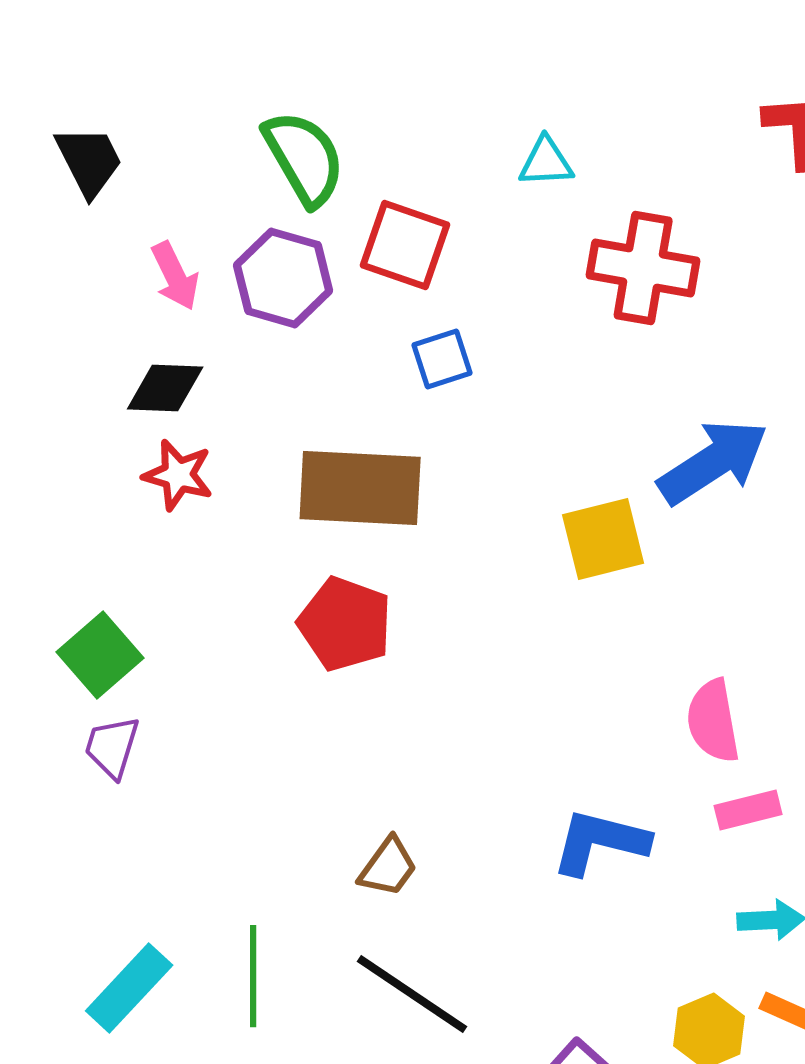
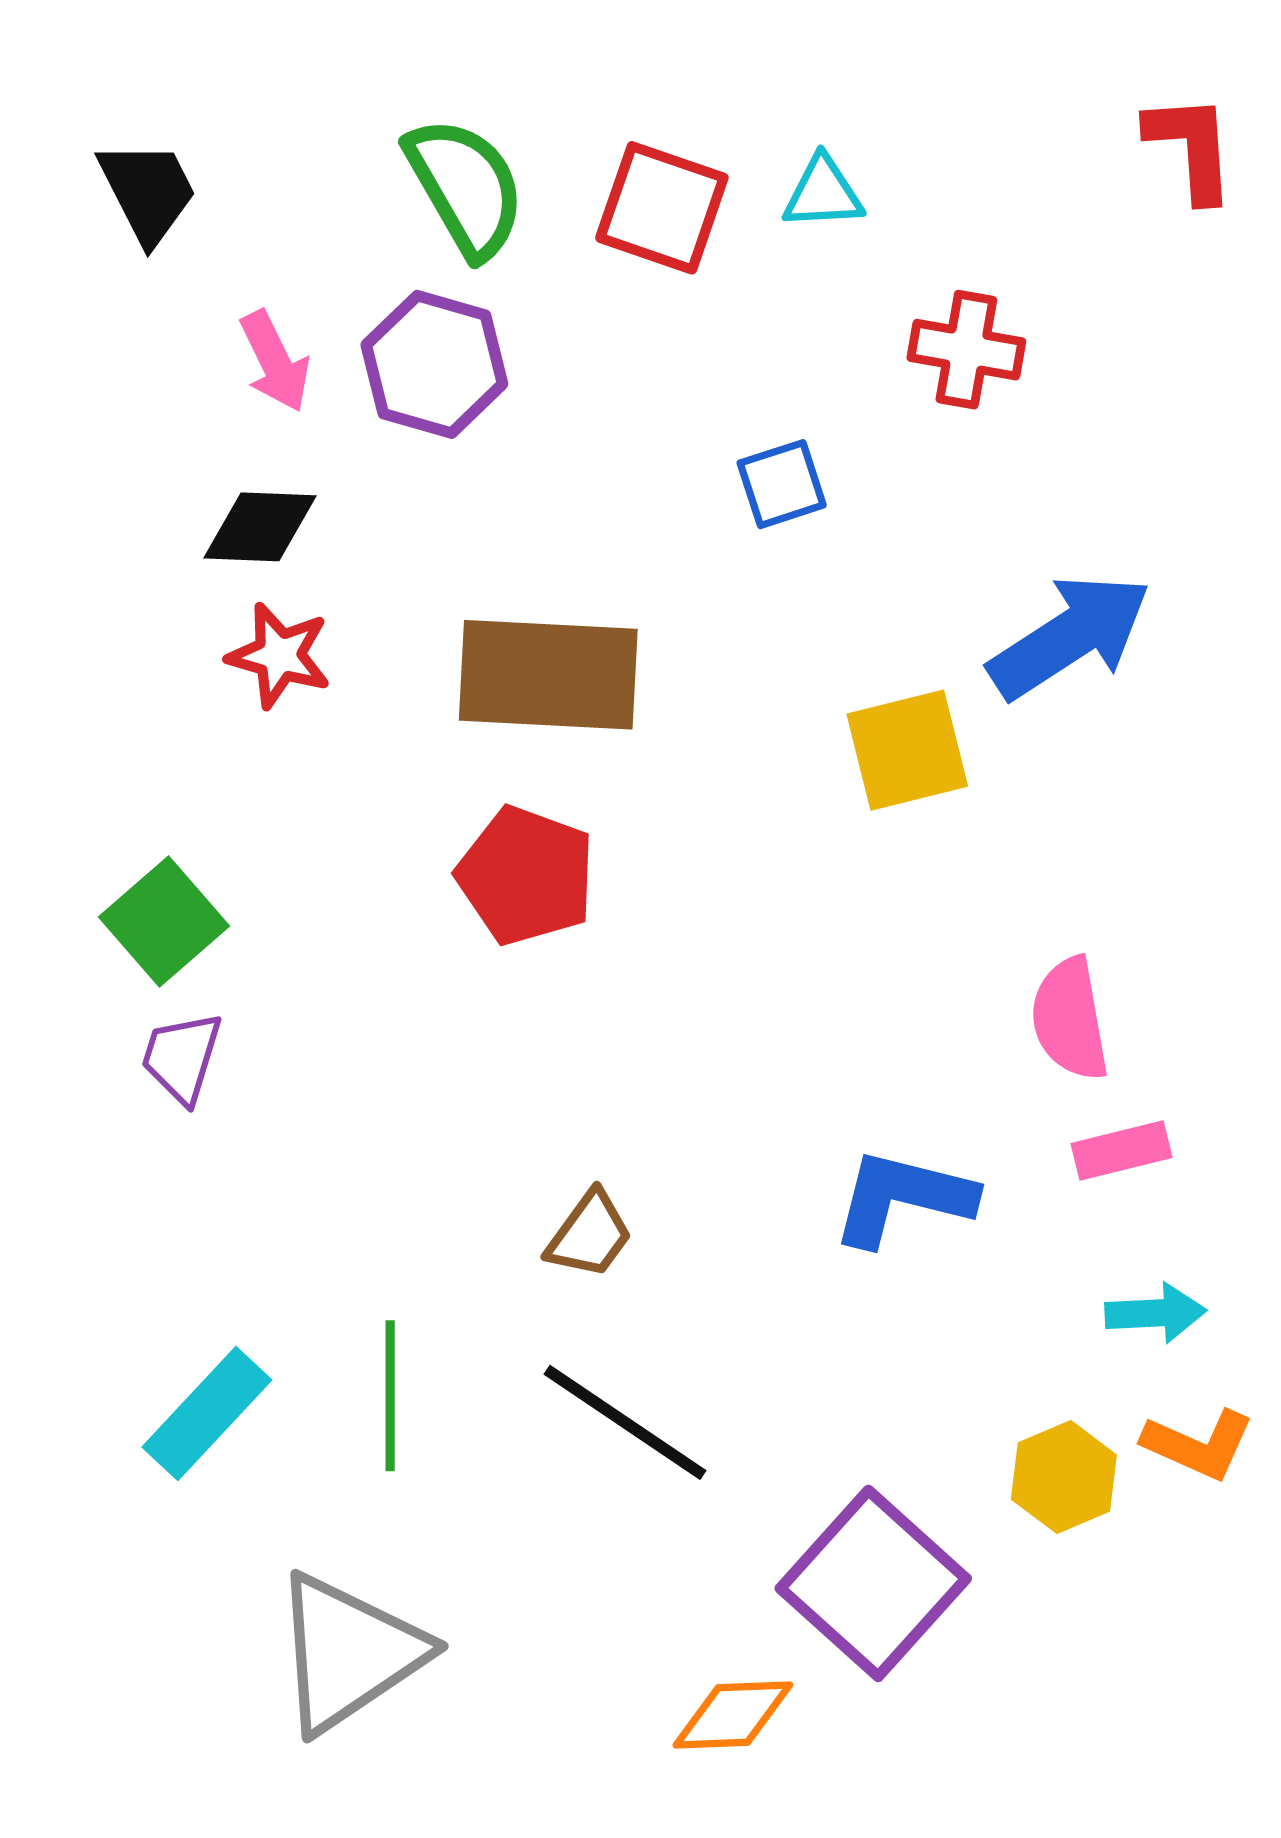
red square: (405, 245) -> (662, 208), moved
red cross: (643, 268) -> (966, 350), size x0.7
blue square: (442, 359) -> (782, 484), moved

